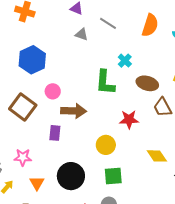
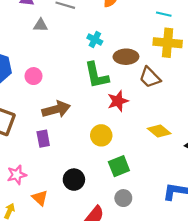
green L-shape: (105, 82) -> (97, 75), moved
pink circle: (53, 91) -> (33, 76), moved
black circle: (71, 176) -> (74, 180), size x0.7

